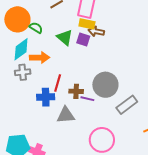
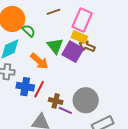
purple square: (83, 40) -> (73, 52), size x1.5
orange arrow: (40, 57) -> (39, 61), moved, turned 30
blue cross: (46, 97) -> (25, 87), moved

